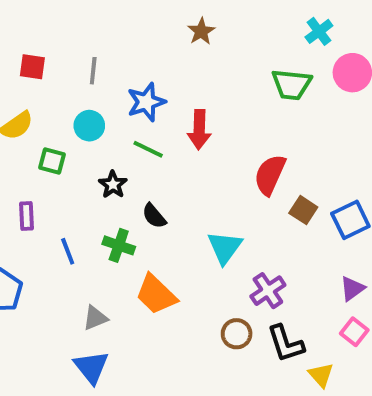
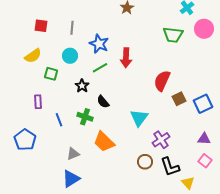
blue star: (146, 102) -> (99, 44), turned -30
green line: (148, 149) -> (100, 68), turned -56
brown square: (303, 210) -> (179, 99), turned 32
purple triangle: (352, 289) -> (204, 139), turned 40
blue triangle: (91, 367) -> (71, 179), turned 36

